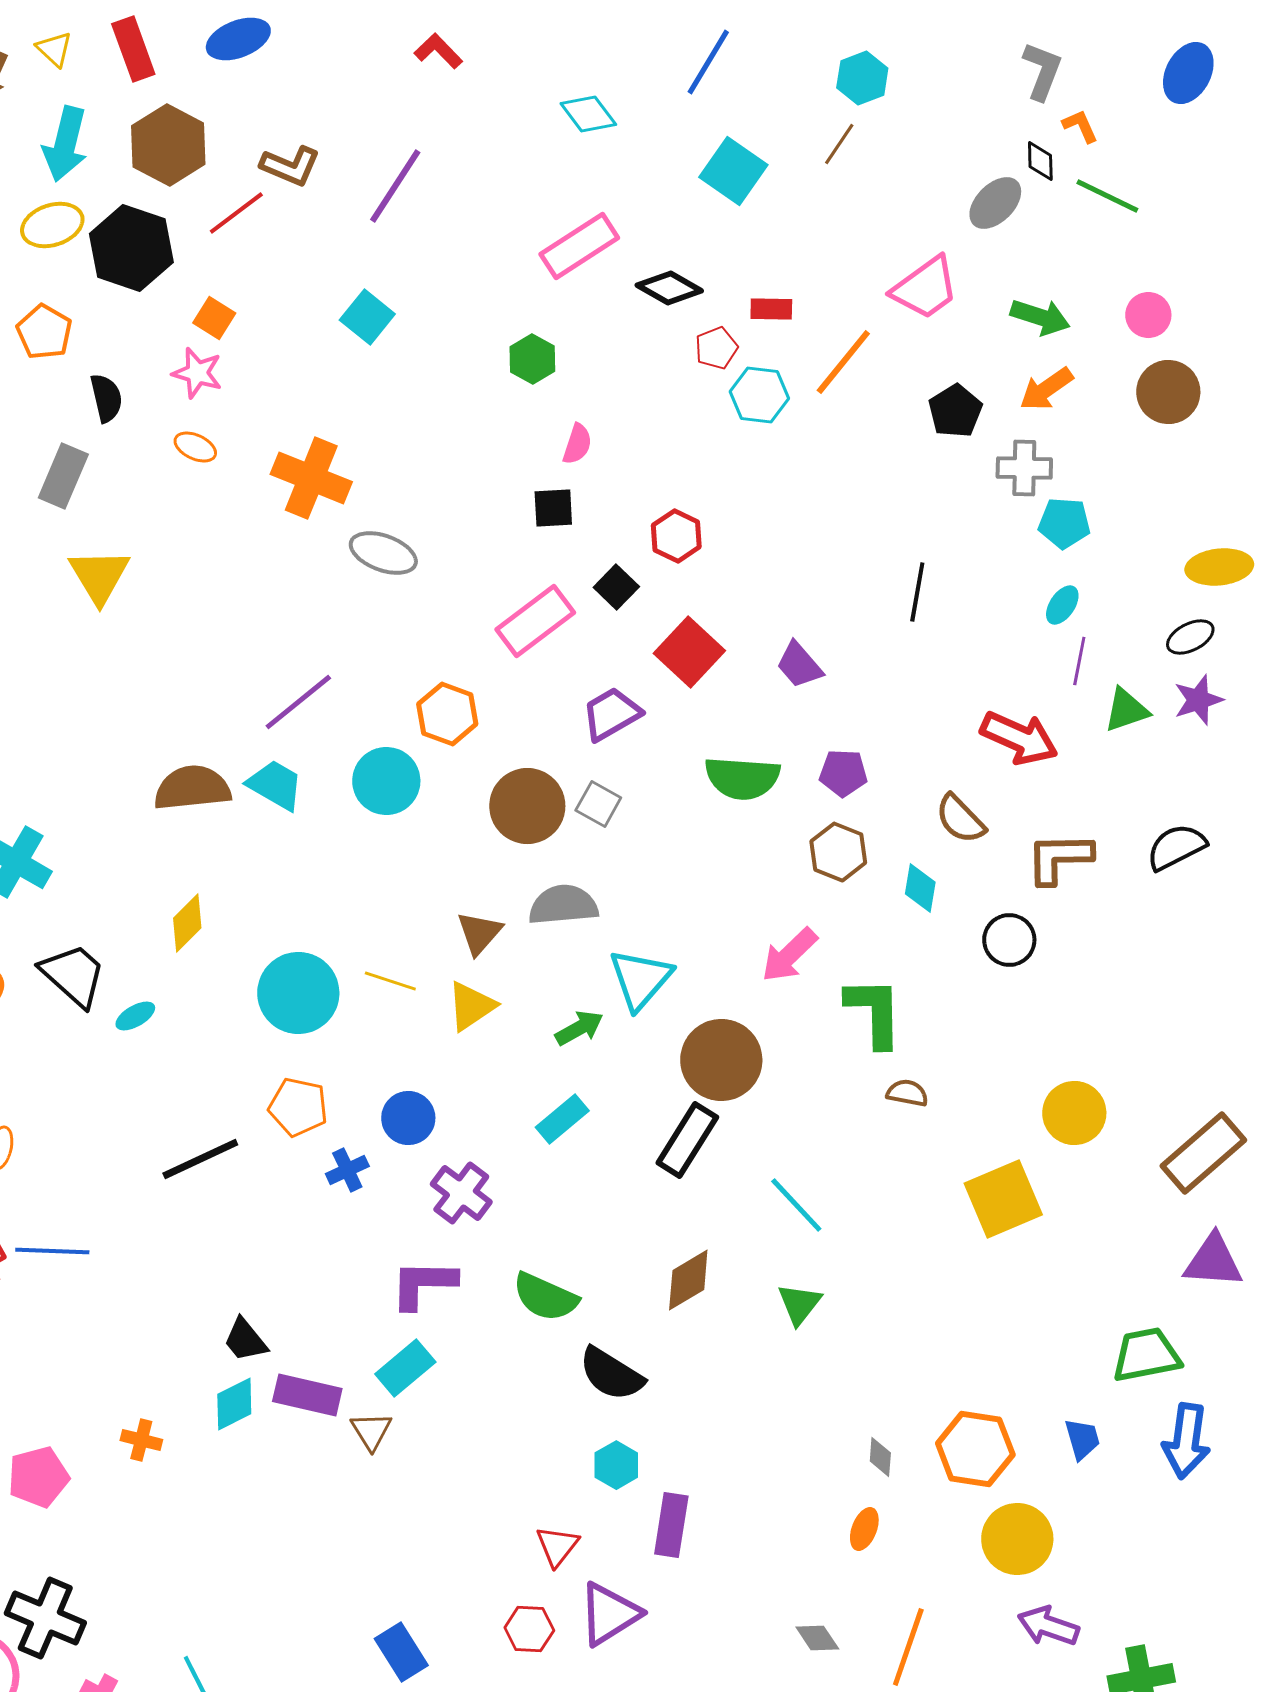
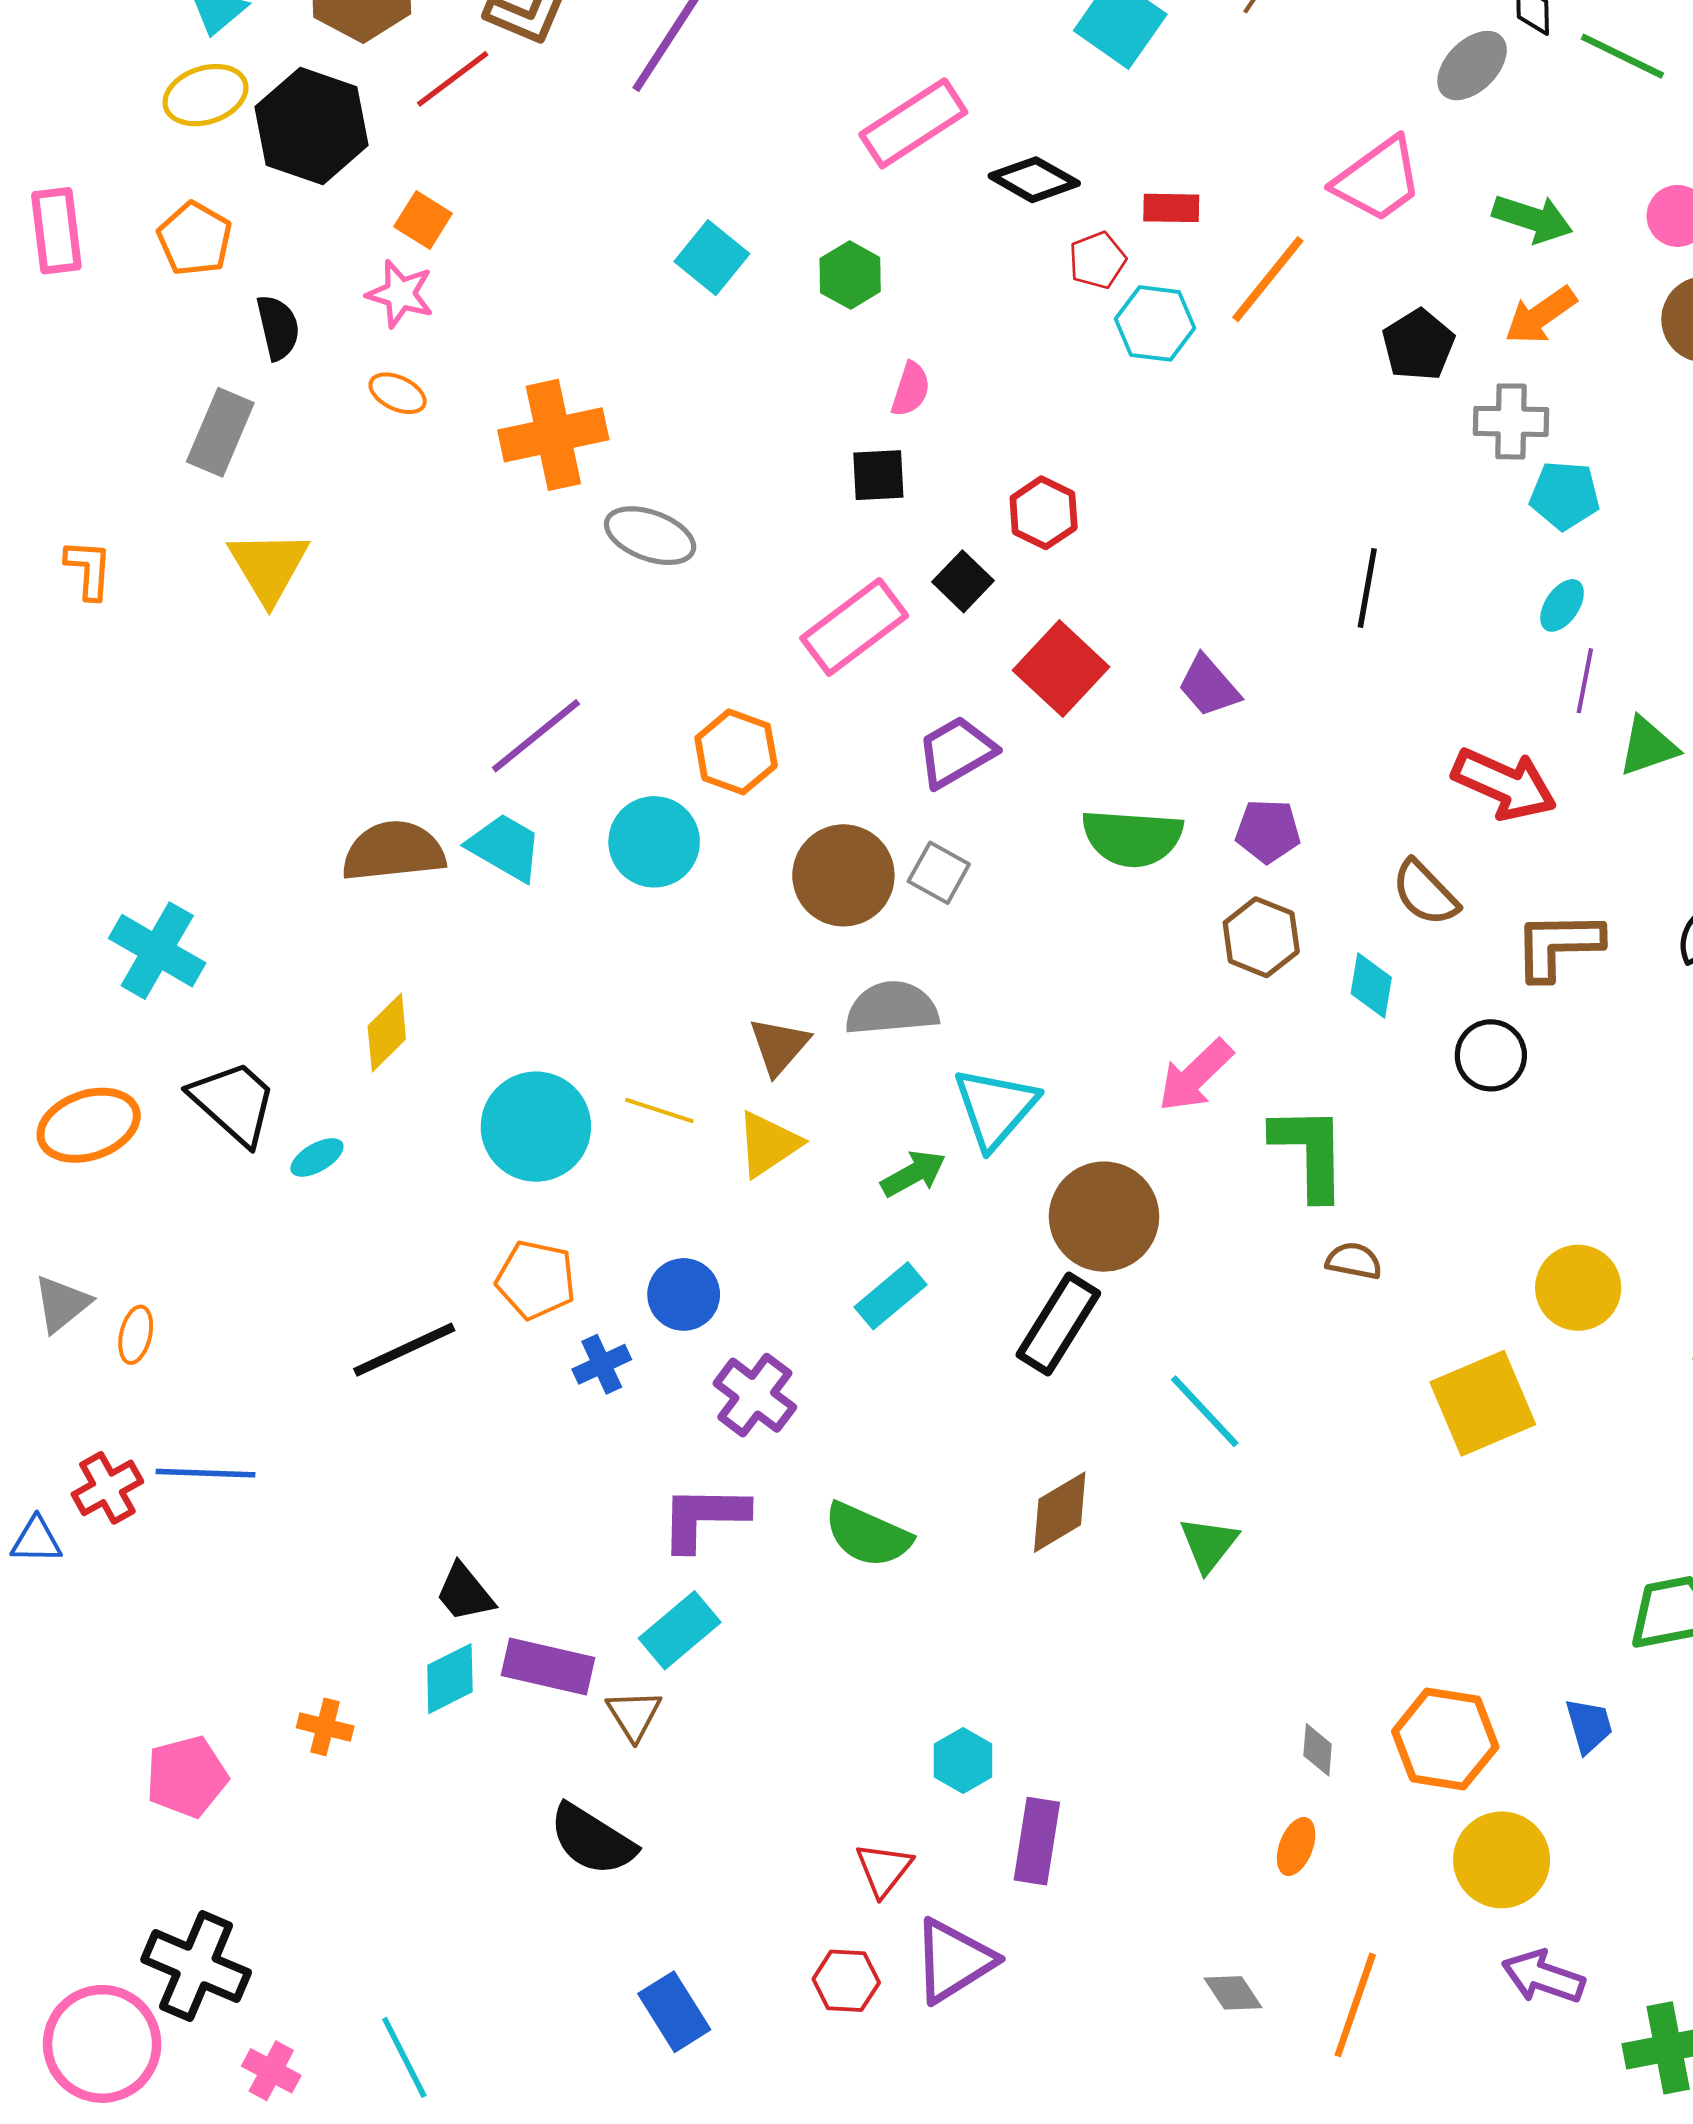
cyan square: (367, 317) -> (712, 258), moved
orange cross: (311, 478) -> (553, 435), turned -34
black semicircle: (611, 1374) -> (592, 1840), moved

